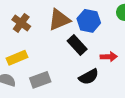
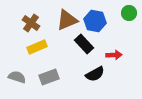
yellow rectangle: (17, 58) -> (37, 47), moved

